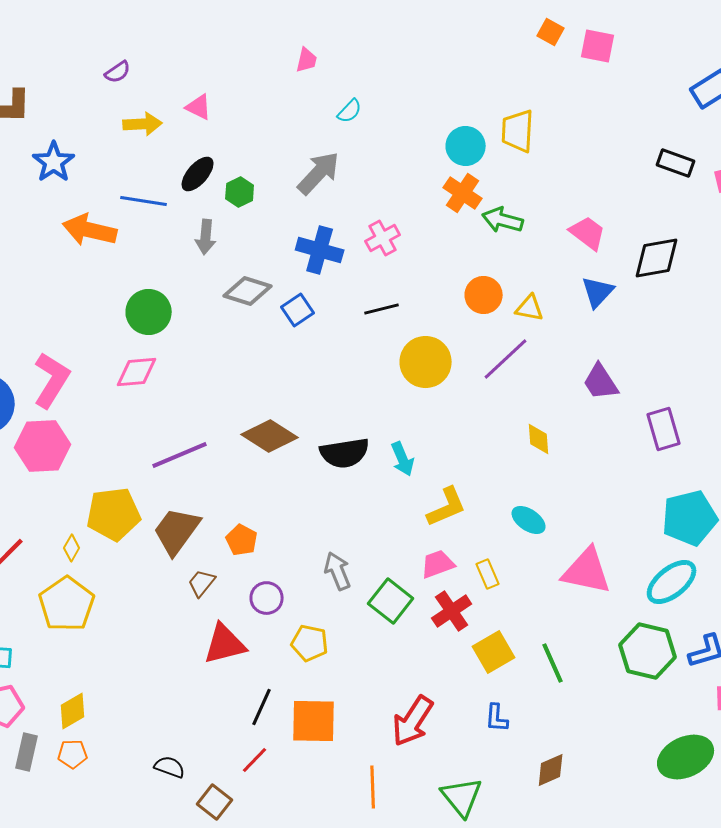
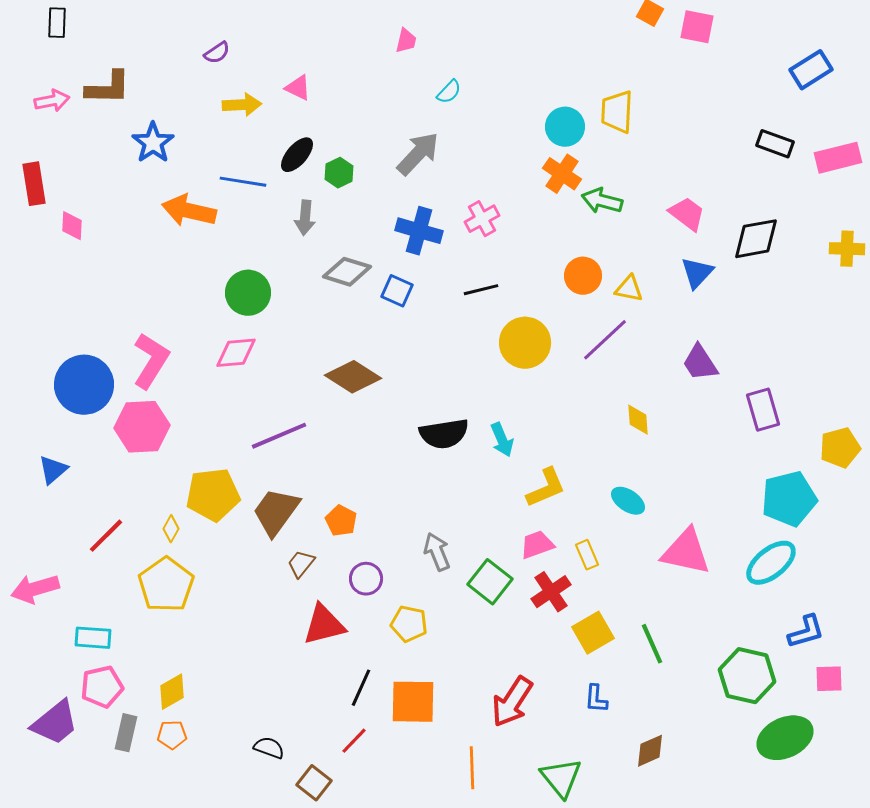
blue square: (298, 310) -> (397, 291), turned -32
brown diamond: (270, 436) -> (353, 377), moved
green hexagon: (648, 651) -> (747, 676), moved

